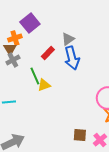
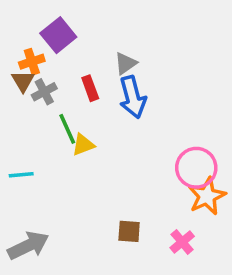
red rectangle: (48, 53) -> (90, 88), turned -64
gray cross: (13, 60) -> (44, 92), moved
brown square: (80, 135) -> (129, 231), moved

